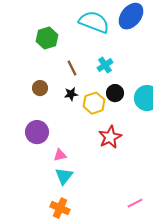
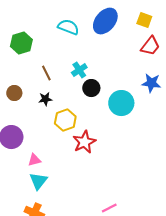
cyan semicircle: (94, 22) -> (68, 27), size x0.7
black circle: (115, 93) -> (91, 88), moved
yellow hexagon: (94, 103) -> (65, 120), moved

